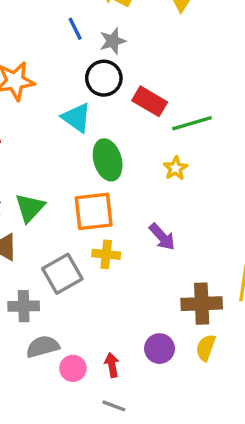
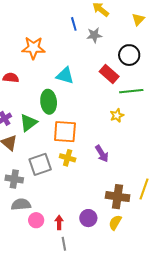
black circle: (104, 78) -> (129, 55), moved
cyan triangle: (76, 118) -> (65, 76), turned -30
green ellipse: (108, 160) -> (49, 102), moved
gray line: (114, 406) -> (64, 244), moved, turned 48

